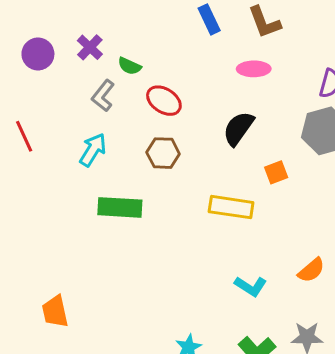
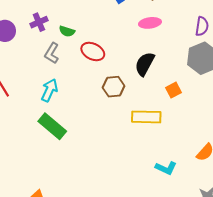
purple cross: (90, 47) -> (39, 22), turned 30
brown hexagon: (163, 153) -> (114, 87), moved
green rectangle: (120, 207) -> (52, 126), moved, turned 44

